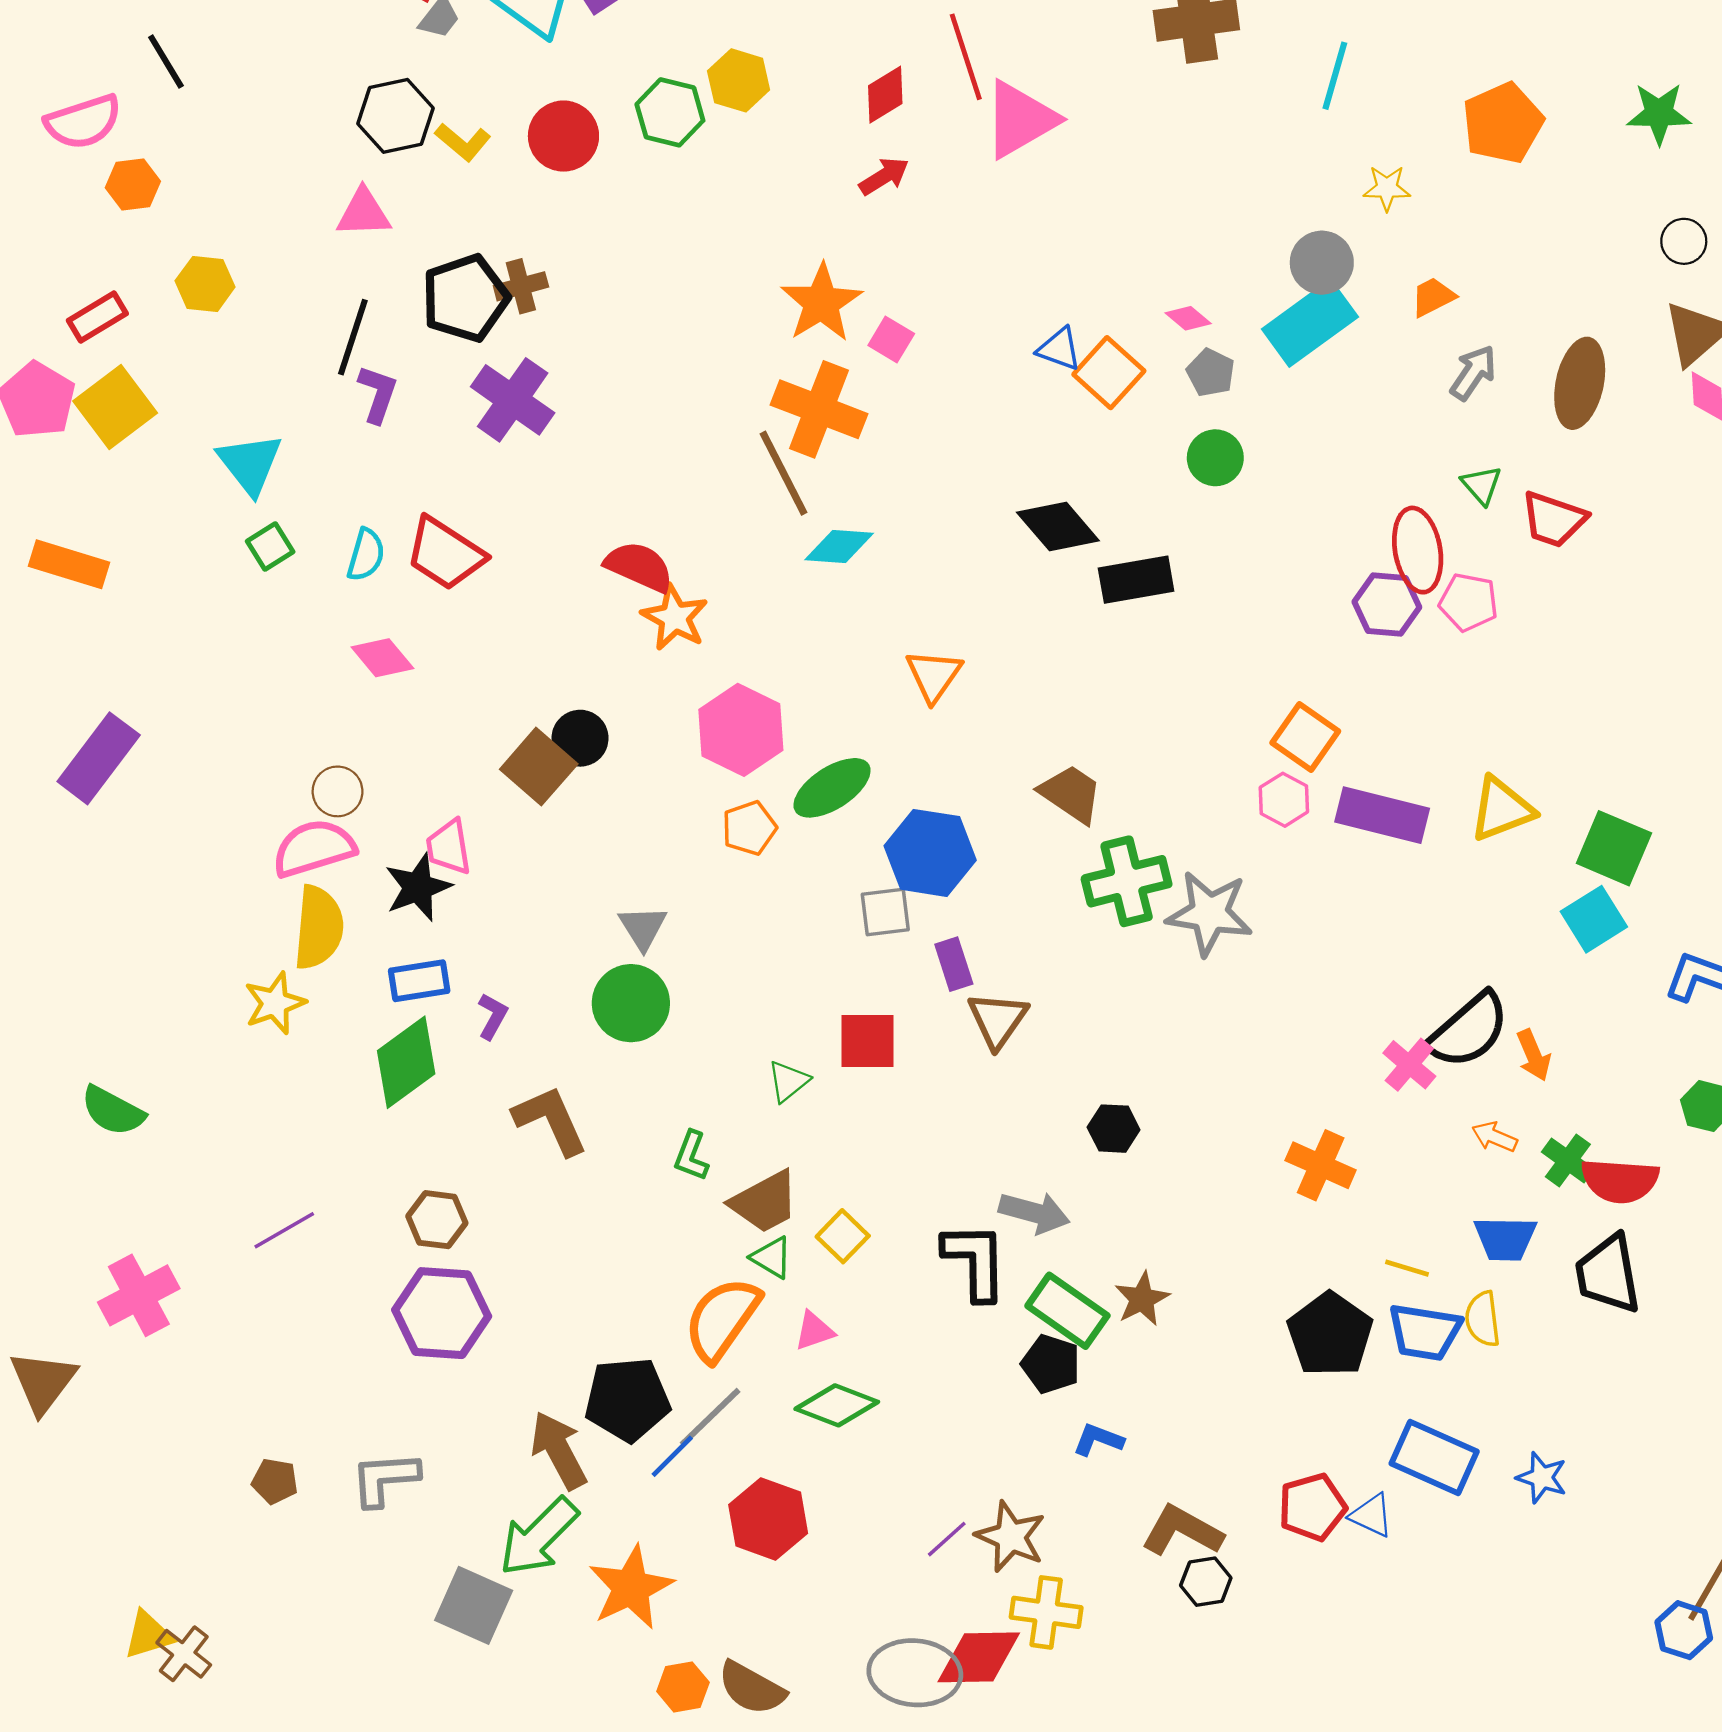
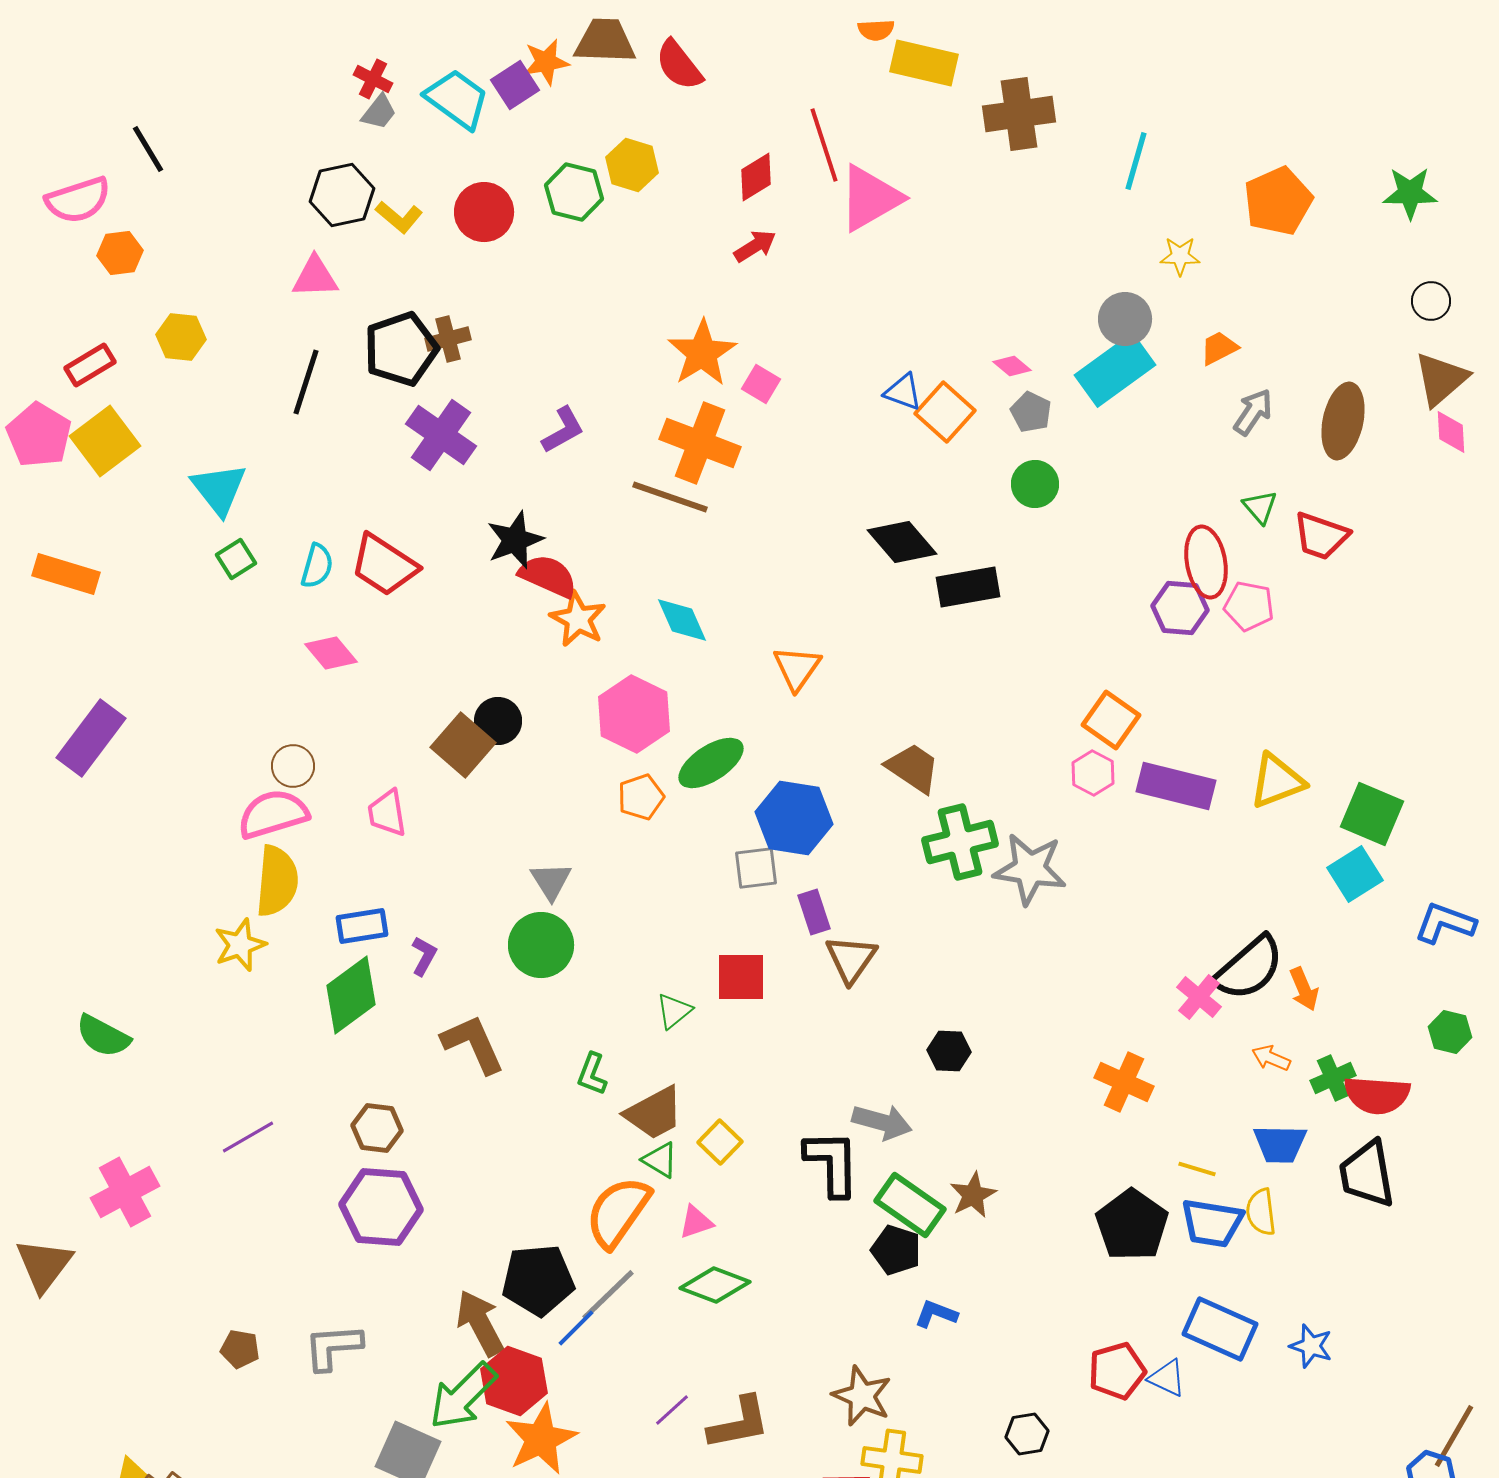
purple L-shape: (378, 394) -> (563, 430), moved, turned 42
brown line: (784, 473) -> (670, 497), turned -44
cyan diamond: (839, 547) -> (682, 620), moved, turned 62
black star: (418, 887) -> (515, 540), moved
green cross: (1568, 1161) -> (1333, 1078), turned 30
red hexagon: (768, 1519) -> (514, 1381), moved
brown L-shape: (1182, 1531) -> (739, 1423), moved, turned 140
purple line: (947, 1539) -> (672, 1410), moved

